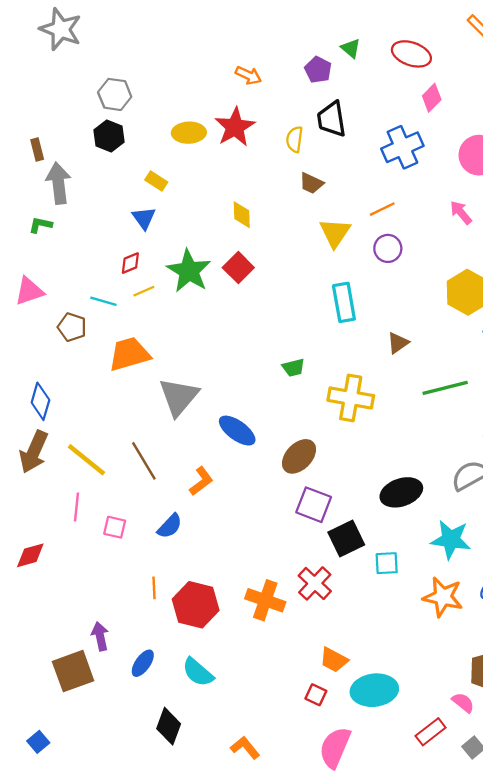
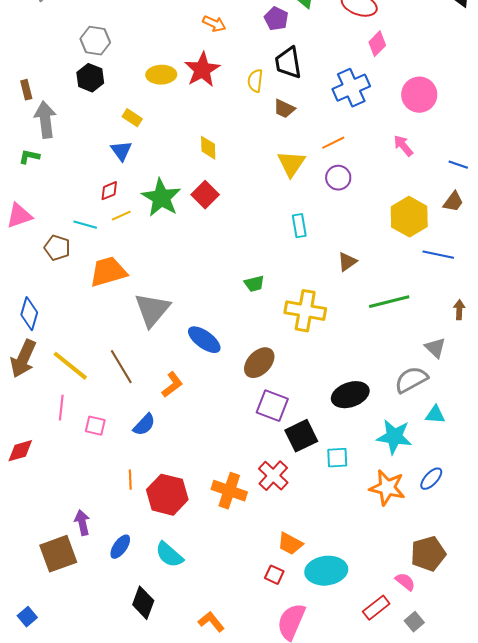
brown trapezoid: (311, 183) -> (284, 109), moved
cyan rectangle: (344, 302) -> (299, 226), size x0.7

